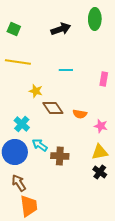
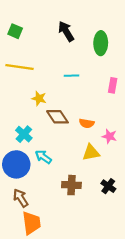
green ellipse: (95, 19) -> (101, 43), moved
black arrow: (61, 29) -> (66, 31), turned -102
yellow triangle: (100, 152) -> (91, 153), moved
brown cross: (60, 156) -> (71, 185), moved

